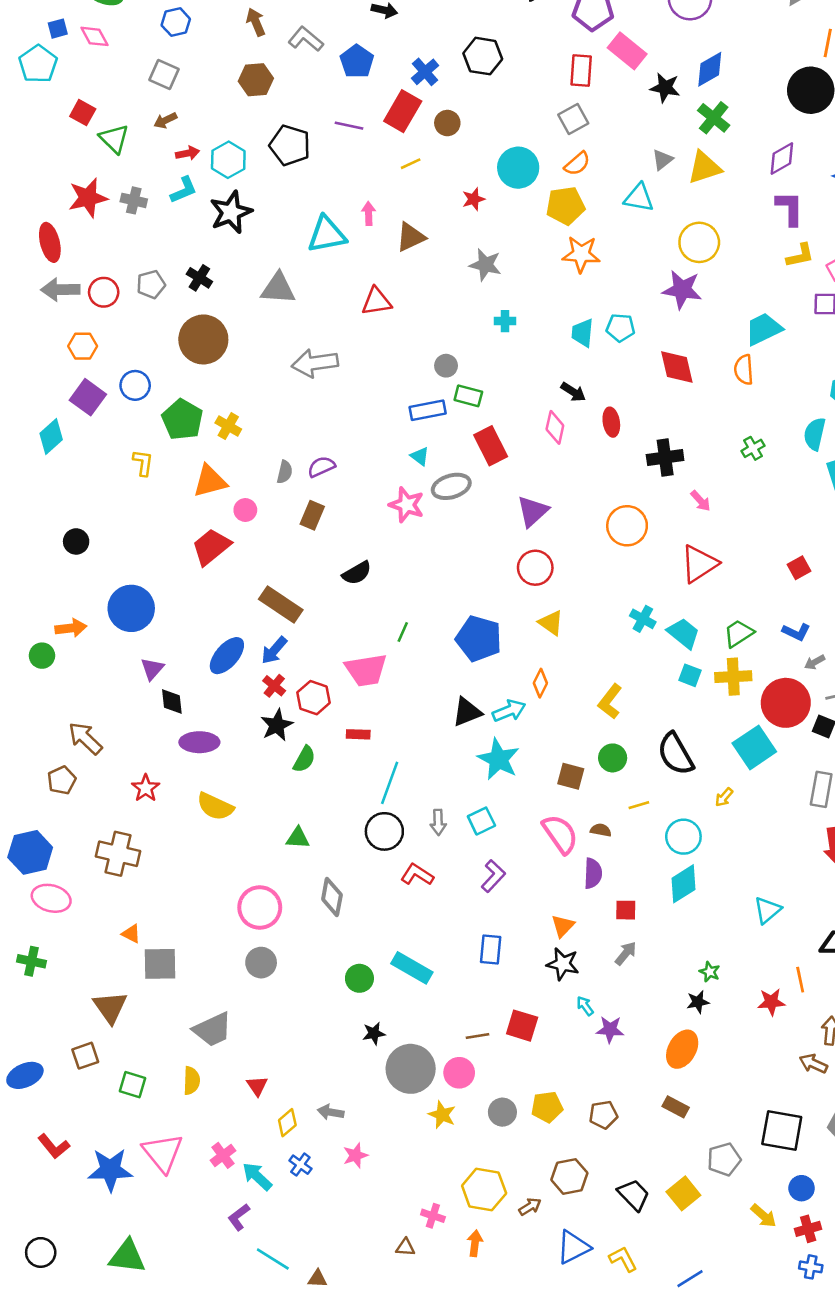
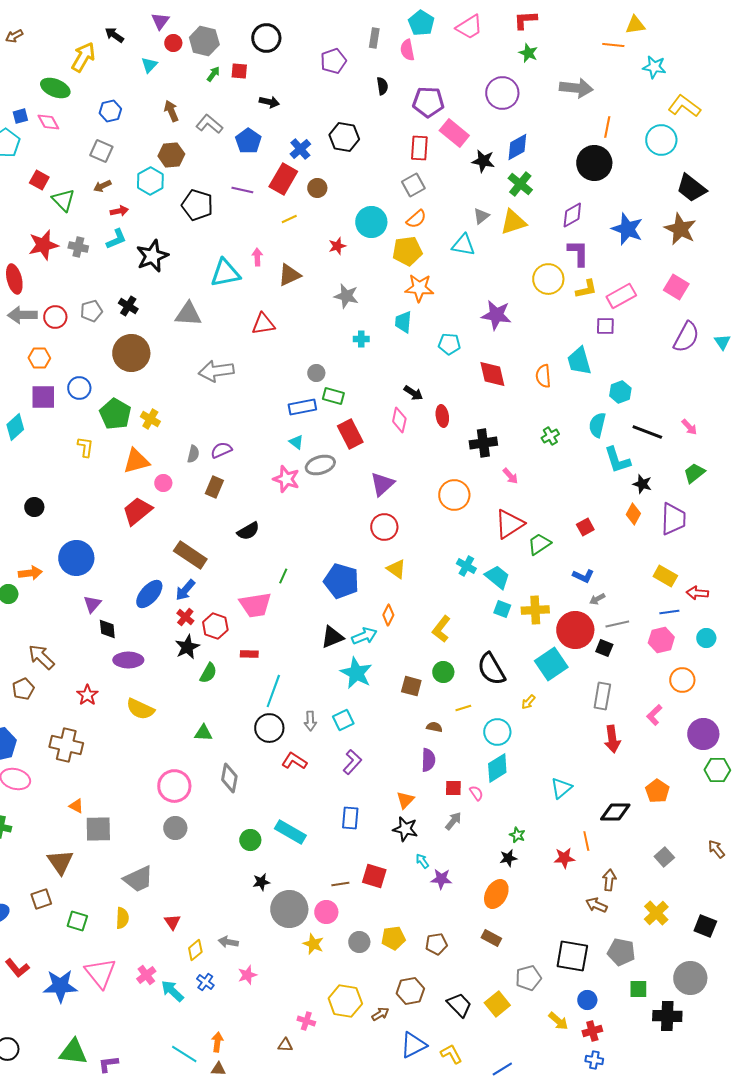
cyan hexagon: (228, 160) -> (150, 181), moved
yellow circle: (699, 242) -> (548, 279), moved
cyan trapezoid: (763, 329) -> (579, 361), moved, turned -80
cyan trapezoid: (582, 333) -> (403, 322), moved
purple square: (88, 397) -> (43, 397), turned -36
green trapezoid: (739, 633) -> (539, 544), moved
pink semicircle: (560, 834) -> (476, 793), moved, size x0.5
purple L-shape: (239, 1217) -> (108, 1064), moved, turned 30
orange arrow: (475, 1243) -> (217, 1042), moved

